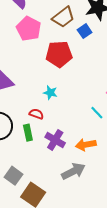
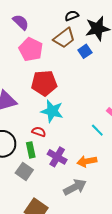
red pentagon: (59, 54) -> (44, 83), moved
cyan star: (50, 93) -> (52, 111), size x1.6
gray square: (13, 176) -> (24, 171), moved

